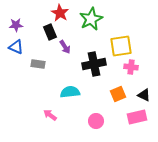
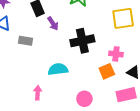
yellow square: (121, 46) -> (123, 18), moved
pink cross: (131, 67) -> (116, 54), moved
pink arrow: (50, 115) -> (38, 93), turned 56

